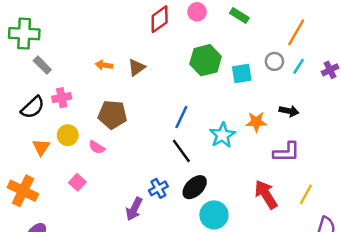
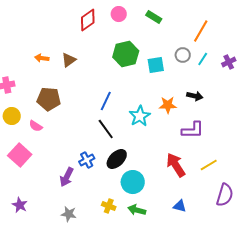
pink square: (77, 182) -> (20, 155), size x1.6
yellow line: (306, 194) -> (209, 165), turned 30

